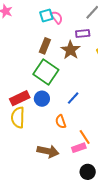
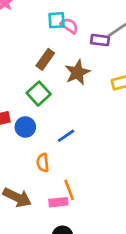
pink semicircle: (57, 17) -> (69, 26), turned -32
purple rectangle: (83, 34) -> (100, 40), moved
green square: (46, 72) -> (39, 94), size x0.7

